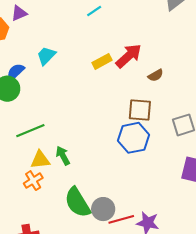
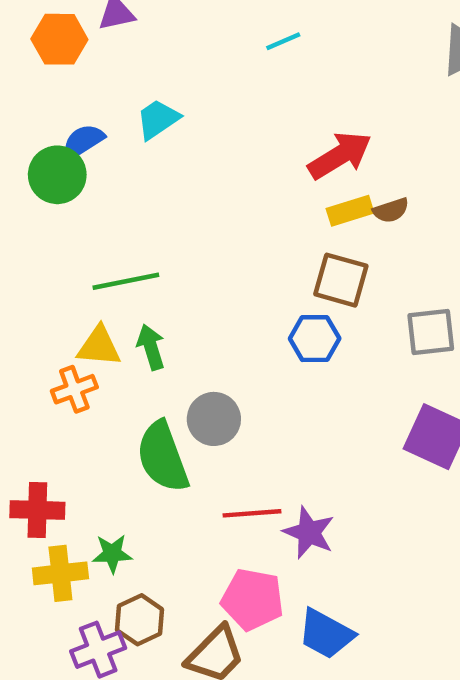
yellow rectangle: (102, 61) -> (350, 211), moved
green line: (30, 131) -> (126, 281), moved
blue hexagon: (133, 138) -> (315, 339), size x0.7
gray circle: (103, 209) -> (214, 419), moved

